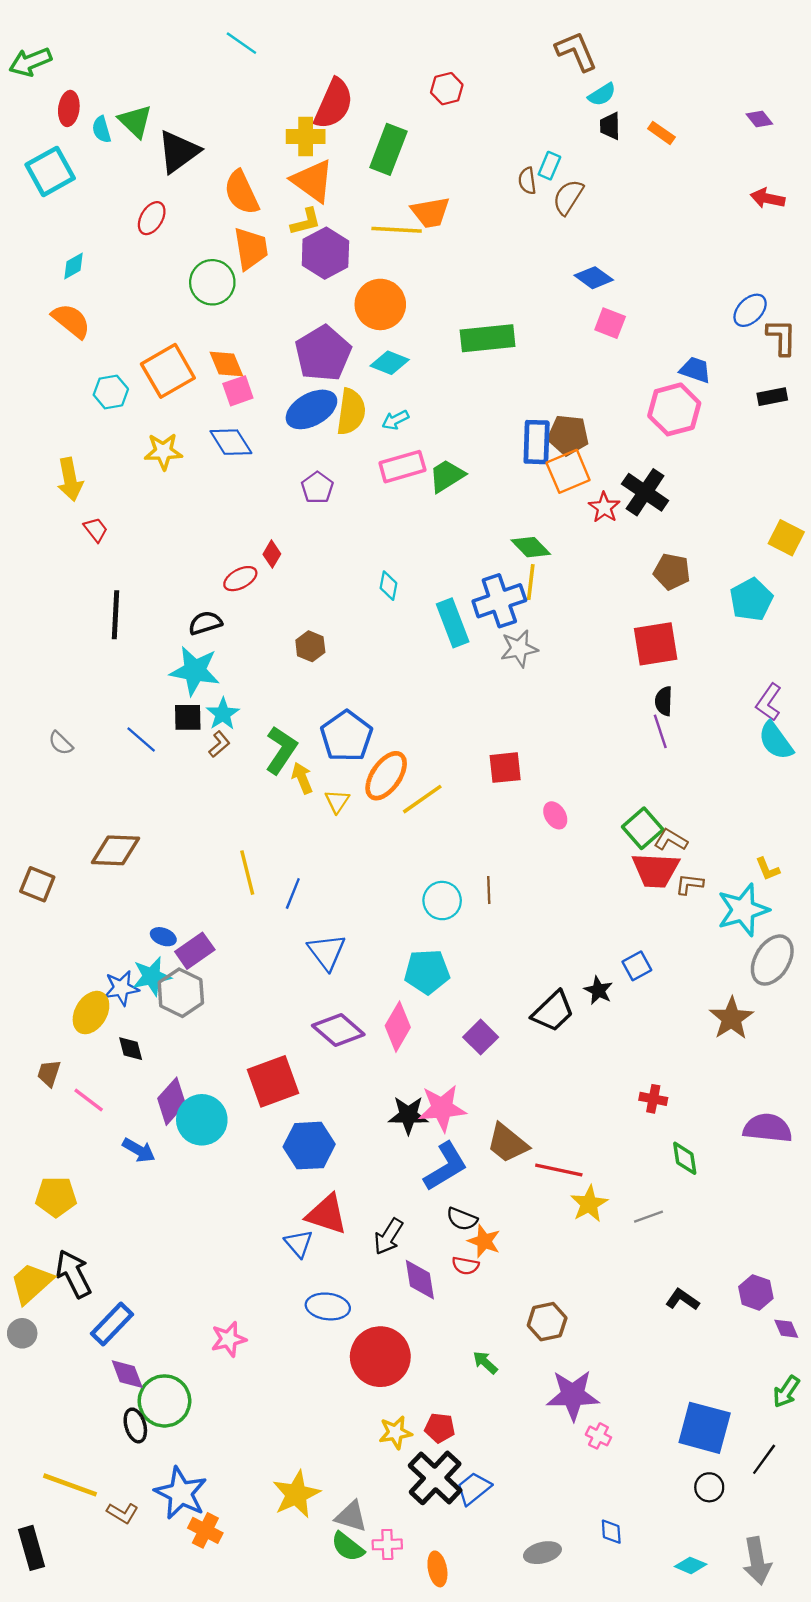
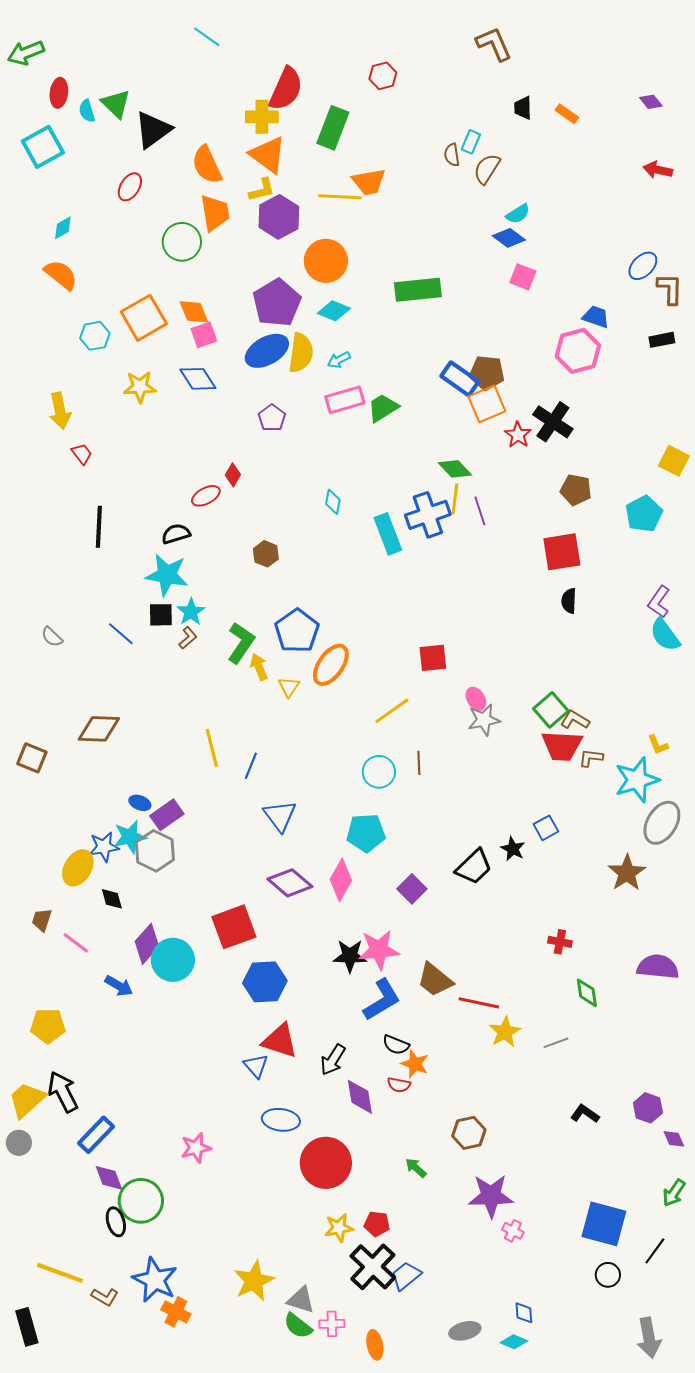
cyan semicircle: (602, 94) -> (518, 214), moved
blue rectangle: (537, 442) -> (460, 379), turned -57
gray star: (519, 649) -> (484, 720), moved
purple line: (660, 731) -> (480, 511), moved
yellow line: (422, 799) -> (392, 711), moved
cyan diamond: (691, 1565) -> (514, 1342), moved

